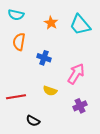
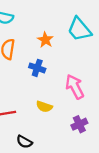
orange star: (51, 23) -> (45, 40), moved
pink arrow: (76, 74) -> (75, 87), turned -60

